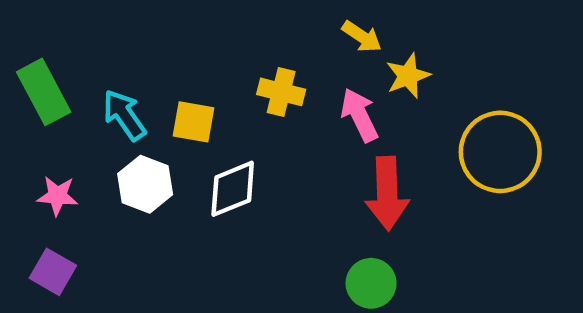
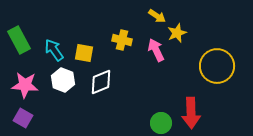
red arrow: (387, 193) -> (191, 113), moved
pink star: (57, 196) -> (25, 85), size x1.5

